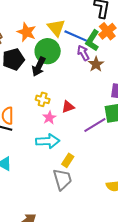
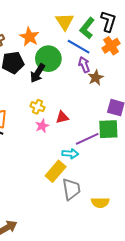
yellow triangle: (56, 28) -> (65, 22), moved
green L-shape: (92, 41) -> (87, 28), moved
cyan arrow: (48, 141) -> (70, 154), moved, size x0.7
yellow rectangle: (68, 160) -> (56, 171), size x1.5
gray trapezoid: (62, 179) -> (71, 189), moved

